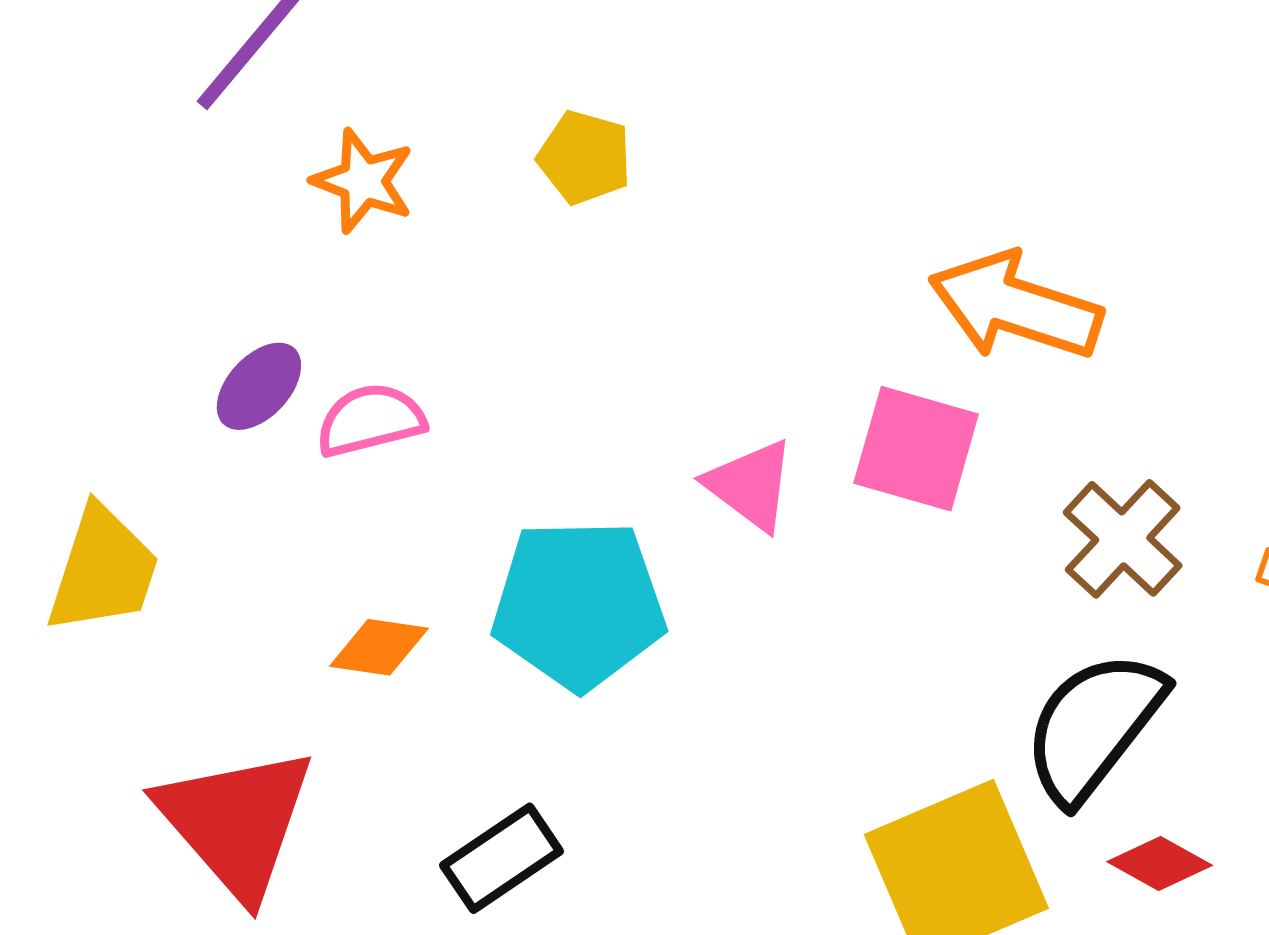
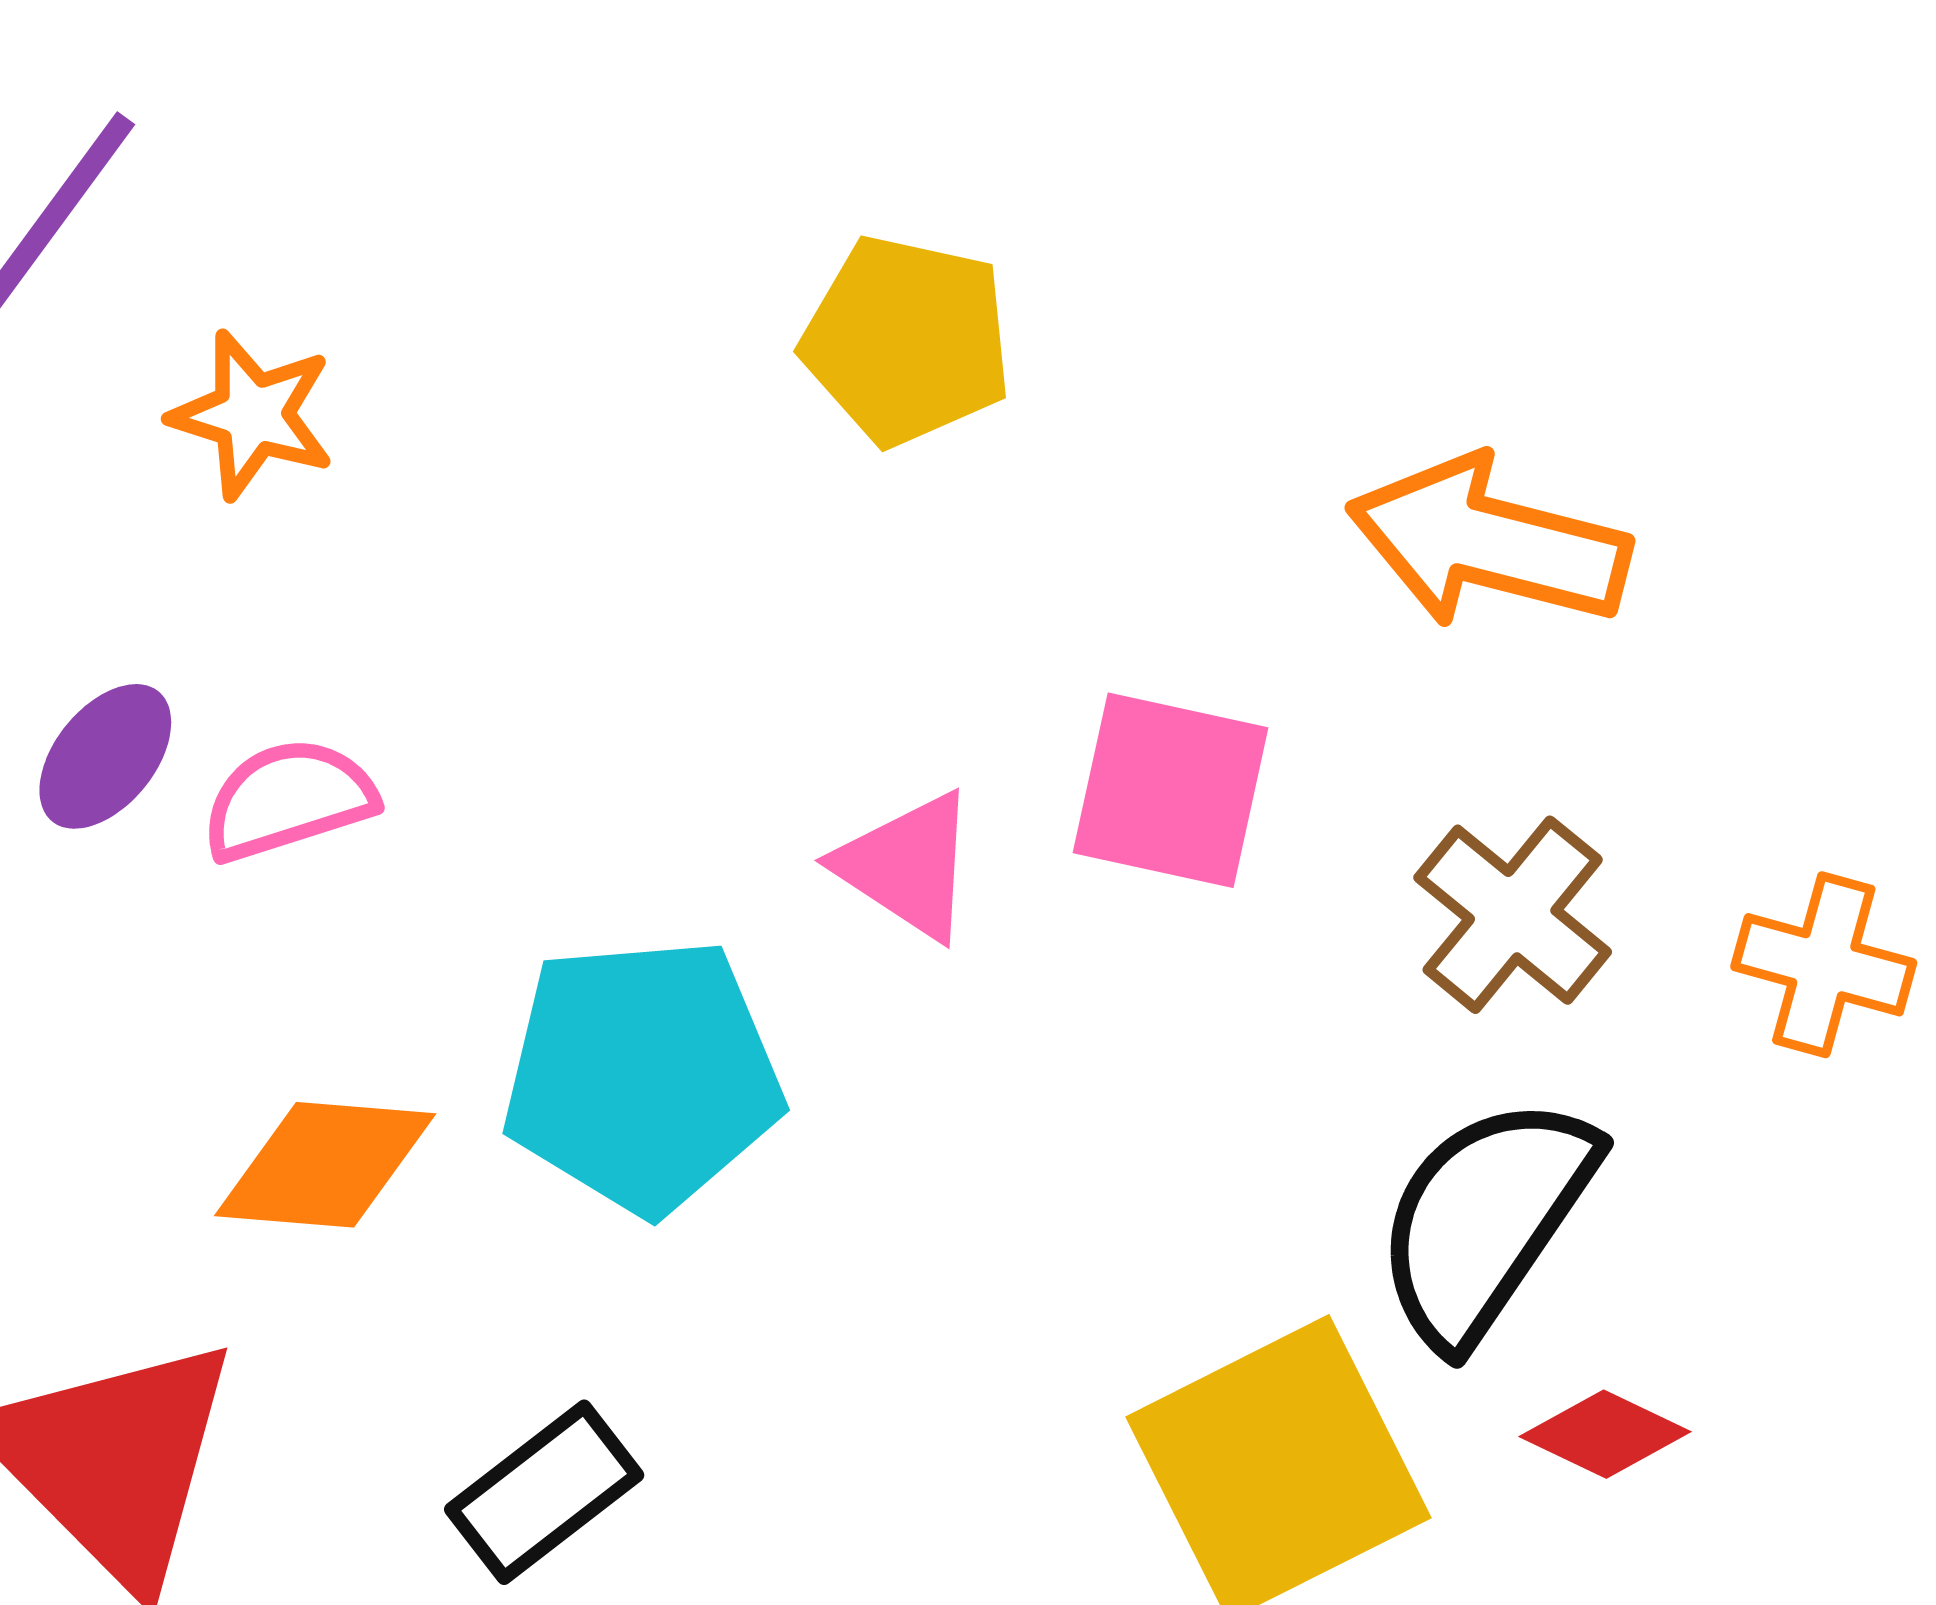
yellow pentagon: (585, 157) -> (907, 340), moved, size x1.4
orange arrow: (1015, 306) -> (1489, 542), moved
orange diamond: (379, 647) -> (325, 1165), size x1.4

